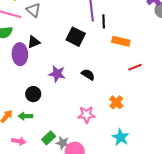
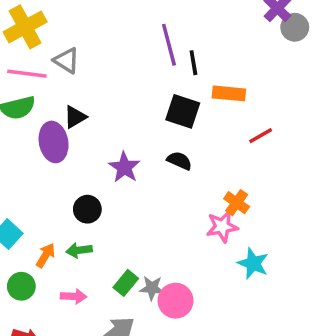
black square: (76, 37) -> (183, 111), moved
purple star: (57, 74) -> (124, 167), turned 30
pink star: (86, 115) -> (222, 227), moved

